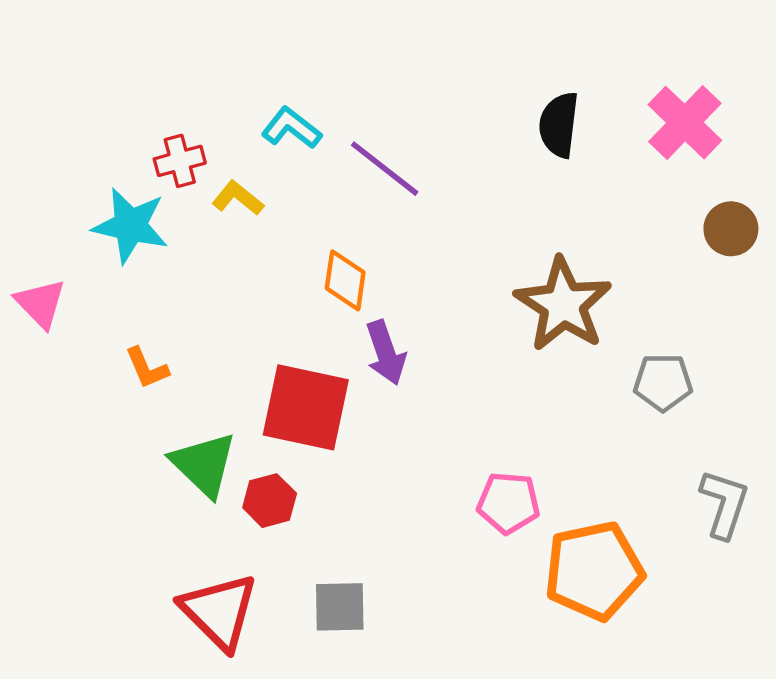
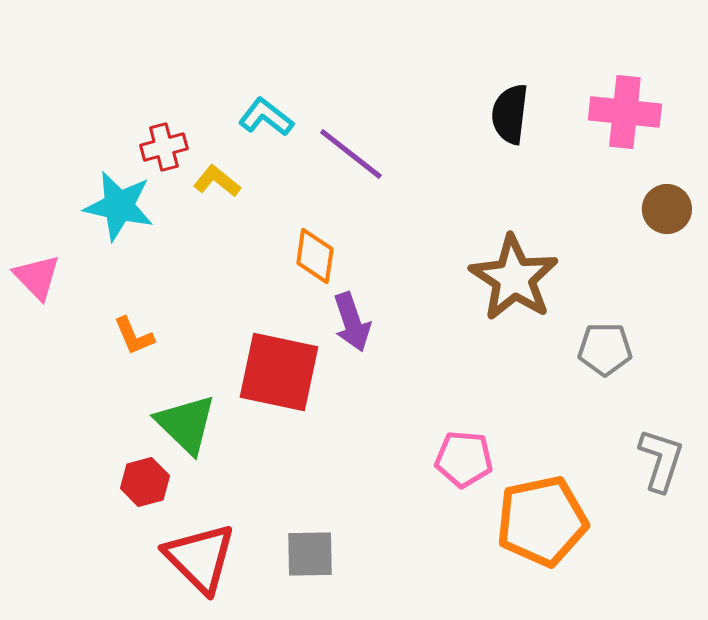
pink cross: (685, 123) -> (625, 112), turned -38
red hexagon: (270, 501) -> (145, 482), moved

